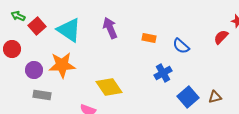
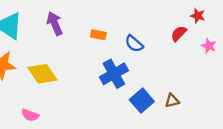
blue cross: (163, 73) -> (114, 74), size x1.4
yellow diamond: (109, 87) -> (42, 74), moved

